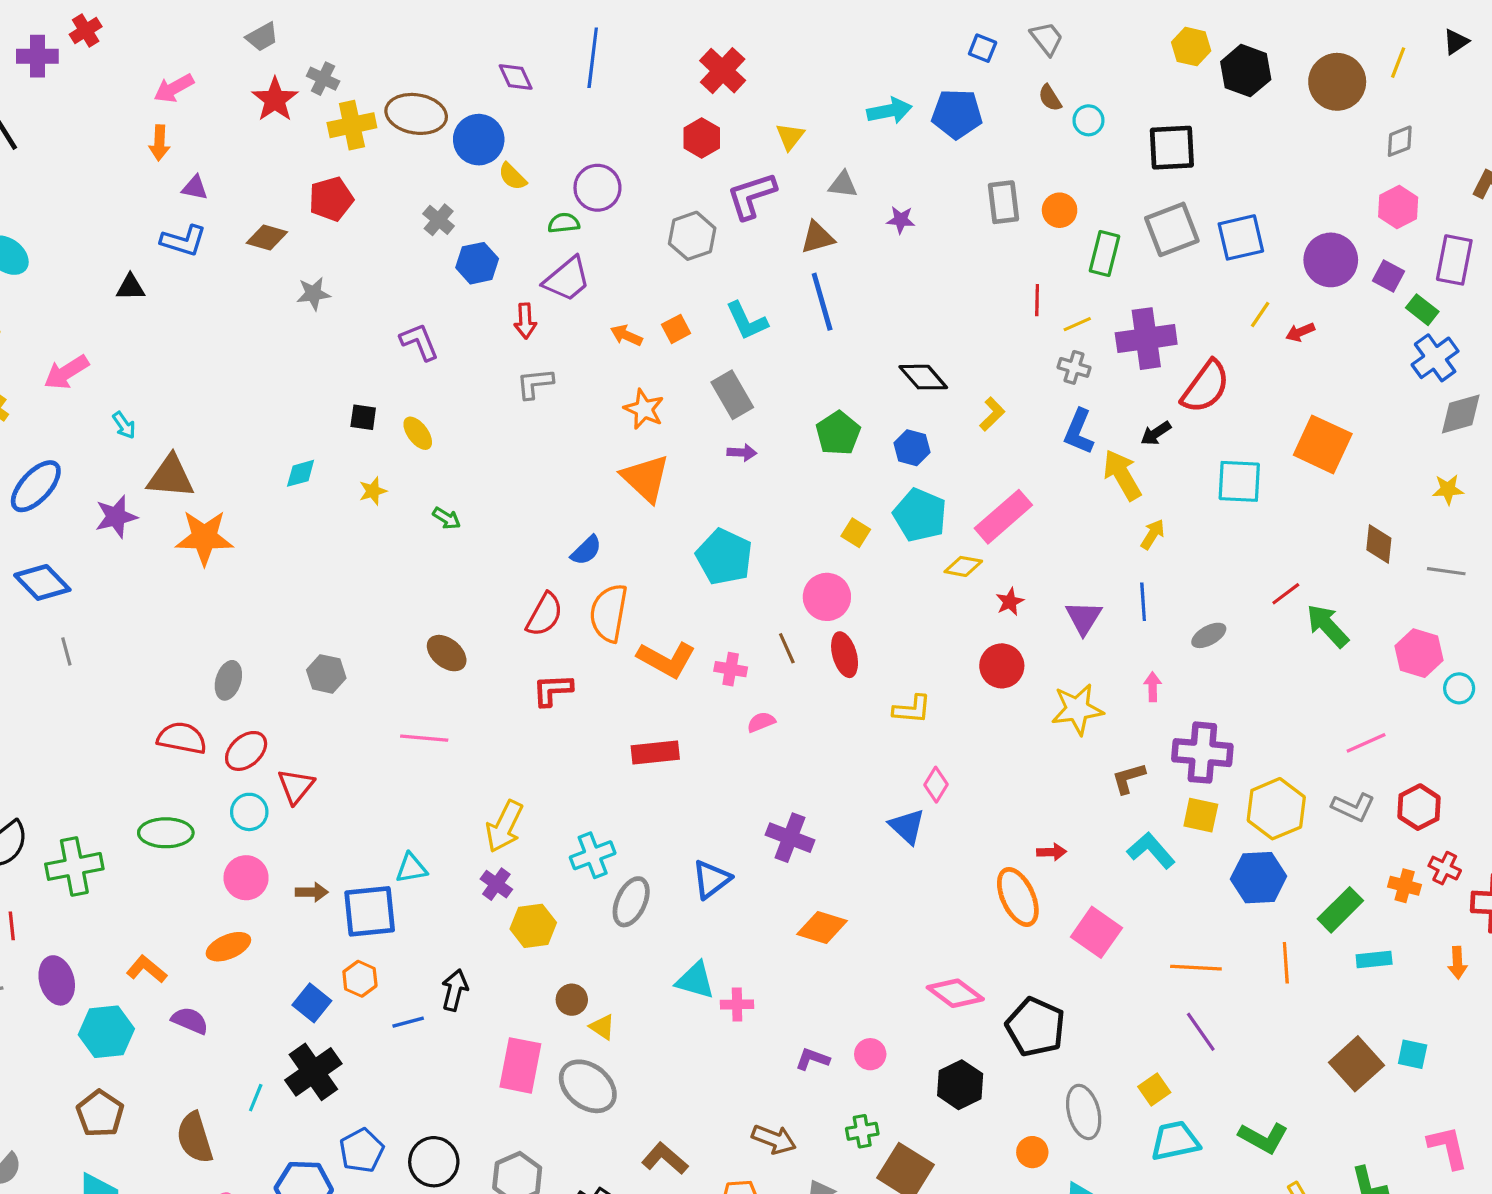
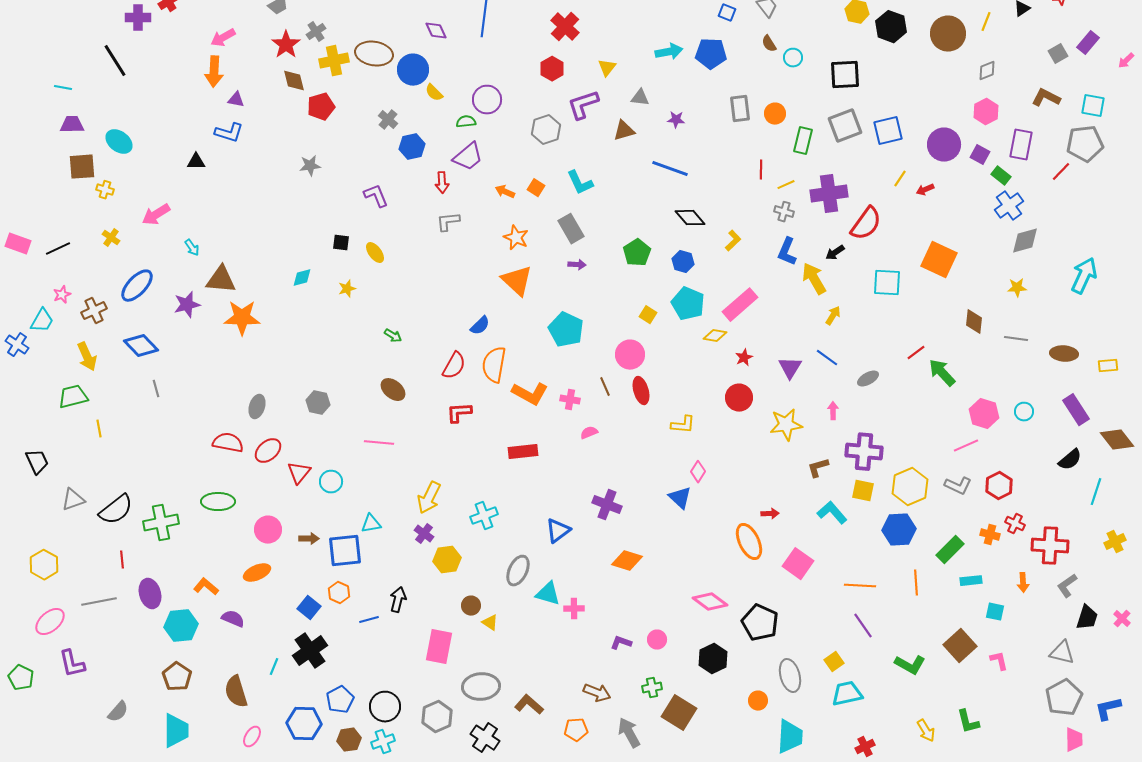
gray cross: (323, 79) -> (316, 32), turned 30
orange arrow: (159, 143) -> (214, 72), size x1.4
brown diamond: (267, 237) -> (294, 81), moved, turned 60
blue line: (822, 302) -> (670, 169), moved, turned -54
orange square: (676, 329) -> (536, 188), turned -30
green arrow: (447, 518) -> (393, 336), moved
blue line: (1143, 602) -> (827, 358), turned -50
pink hexagon: (1419, 653) -> (984, 414), moved
cyan circle: (249, 812) -> (331, 482), moved
gray ellipse: (631, 902) -> (518, 571), moved
cyan square: (1413, 1054) -> (995, 612), moved
gray ellipse: (588, 1086) -> (481, 687), moved, turned -42
green L-shape: (1263, 1138) -> (910, 665), moved
pink L-shape: (1448, 1147) -> (999, 661), moved, size x0.7

